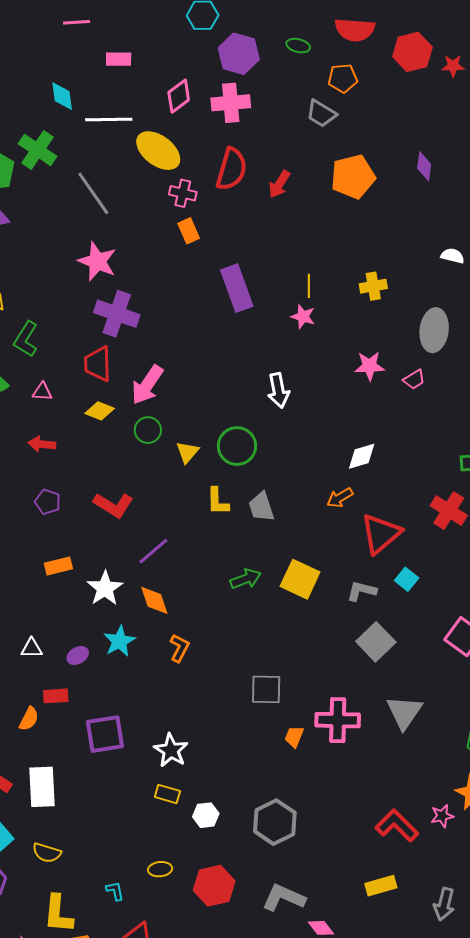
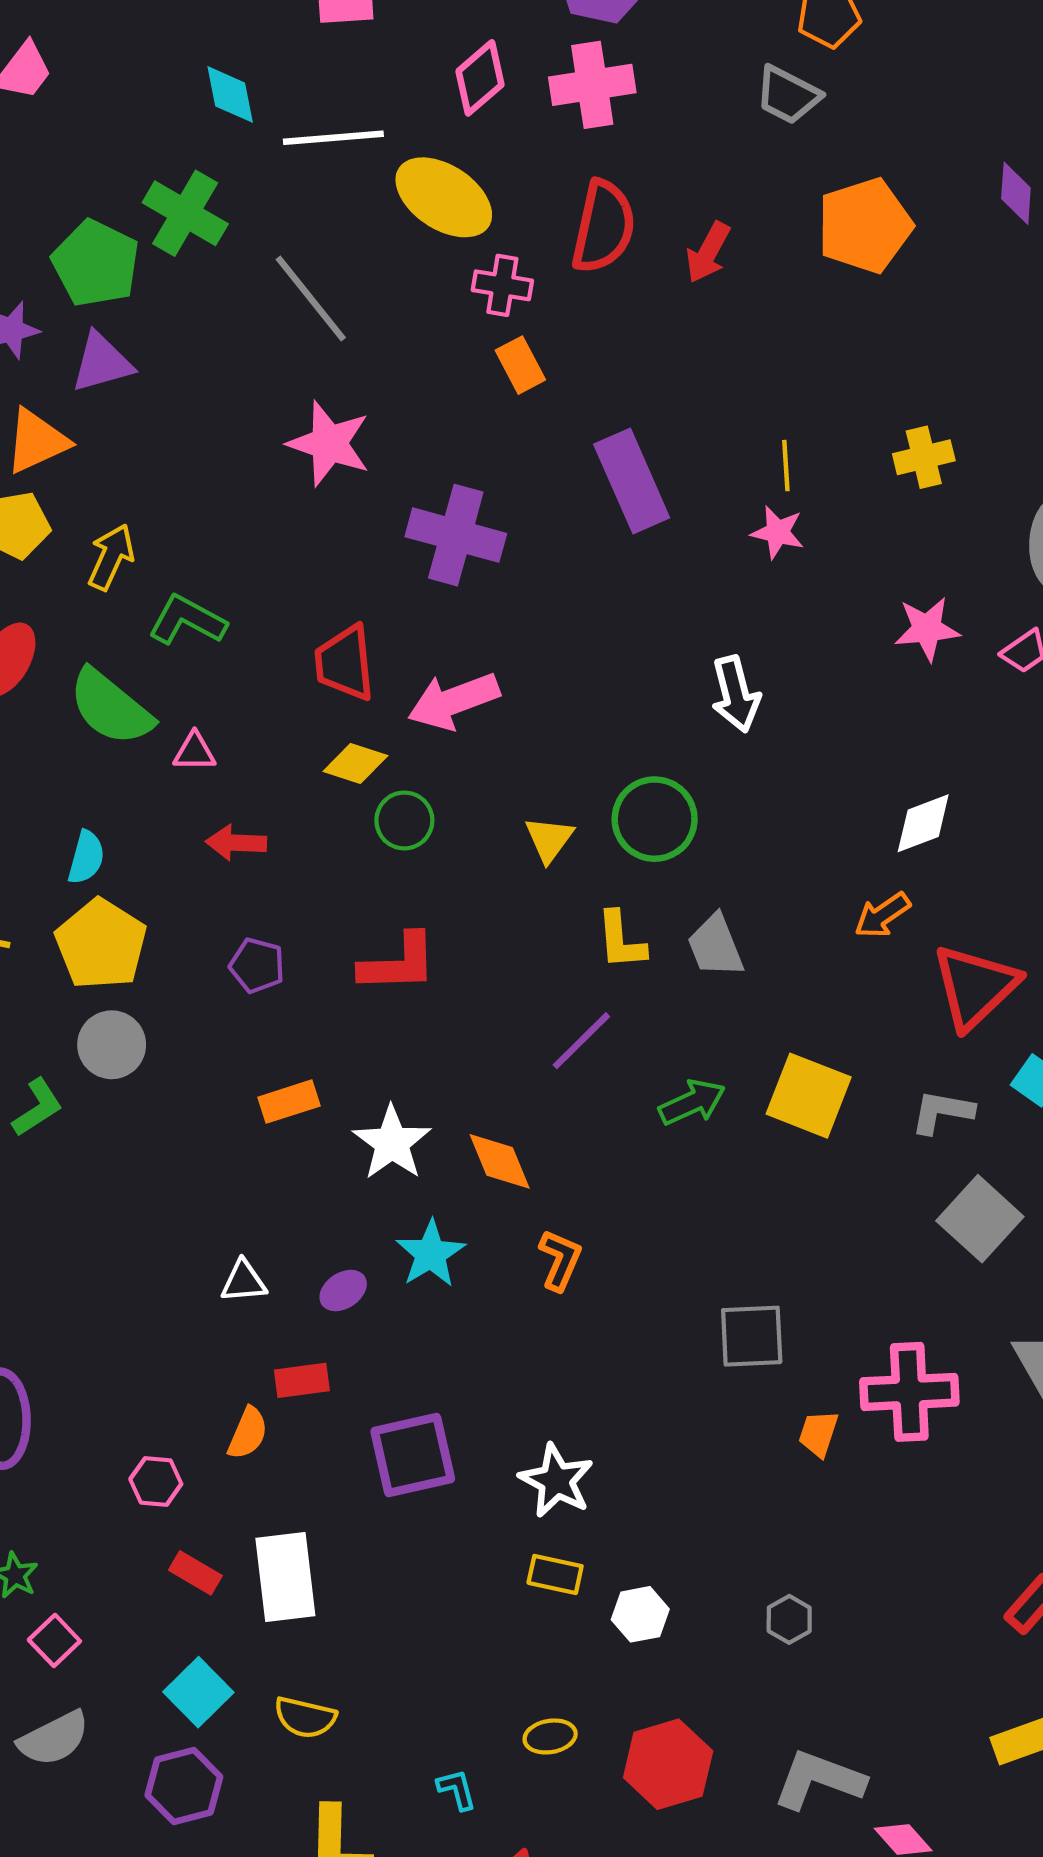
purple cross: (117, 314) -> (456, 535), moved
green L-shape: (26, 339) -> (187, 620), turned 90
pink arrow: (147, 385) -> (454, 701), turned 39
pink triangle: (42, 392) -> (194, 752), moved
green circle: (148, 430) -> (404, 820), moved
red L-shape: (113, 505) -> (398, 963), turned -30
purple line: (153, 551) -> (581, 1041), moved
gray hexagon: (275, 822) -> (789, 1619), size x0.5

